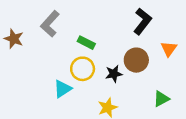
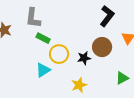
gray L-shape: (50, 24) -> (33, 18), turned -35
green rectangle: (86, 43) -> (43, 38), moved

